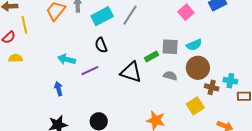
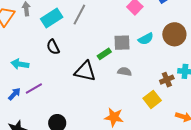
brown circle: (198, 68) -> (174, 34), moved
purple line: (90, 71) -> (34, 89), moved
brown cross: (212, 87) -> (167, 80), turned -32
blue arrow: (59, 89) -> (14, 94), turned 64

